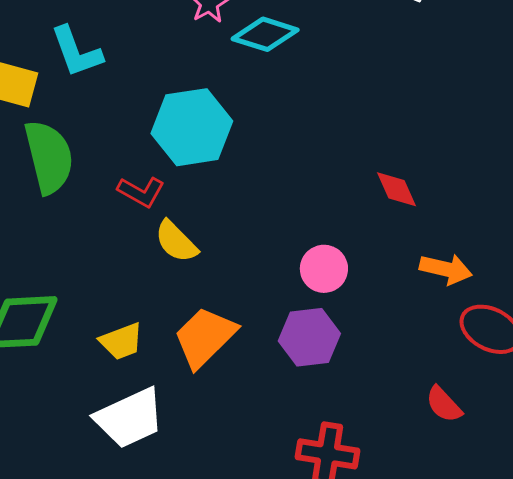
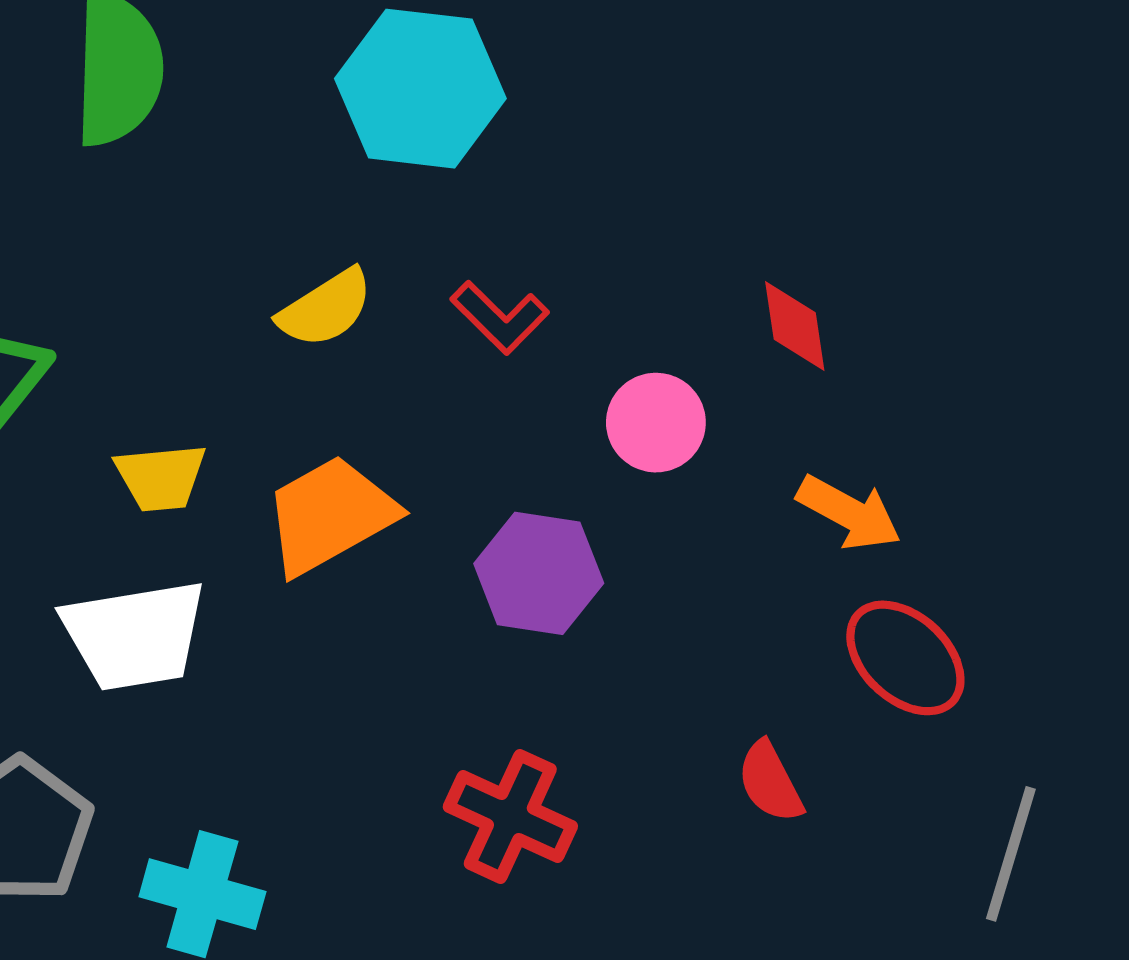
red L-shape: (141, 192) -> (500, 317), moved
yellow semicircle: (176, 242) -> (326, 308), turned -93
pink circle: (324, 269) -> (656, 423), moved

